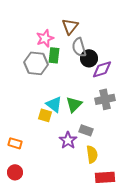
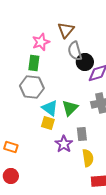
green rectangle: (54, 55) -> (34, 63), moved
gray hexagon: (36, 63) -> (32, 87), moved
yellow square: (45, 115) -> (48, 123), moved
gray rectangle: (86, 130) -> (82, 134), turned 64

